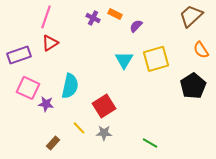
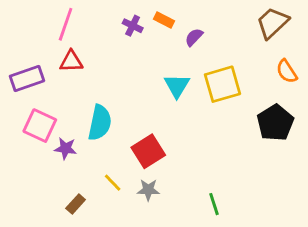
red triangle: (50, 43) -> (71, 61), turned 30
green line: (150, 143) -> (214, 204), turned 42

